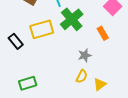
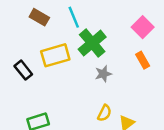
orange rectangle: (103, 33) -> (143, 60), moved
gray star: (85, 55) -> (103, 74), moved

